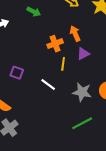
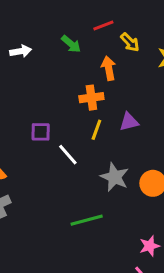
orange arrow: (75, 34) -> (109, 68), moved
purple square: (17, 73) -> (41, 132), moved, turned -32
green line: (82, 123) -> (87, 220), moved

